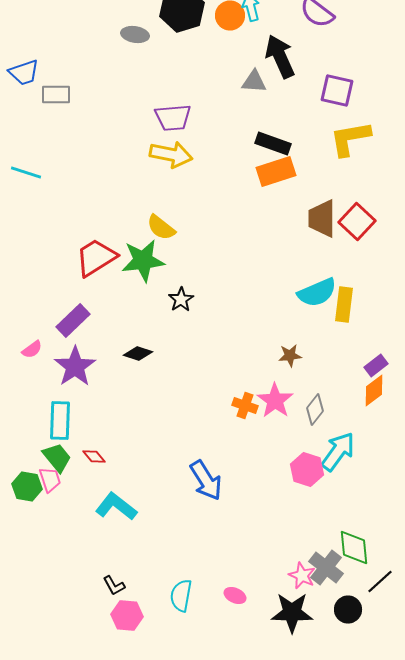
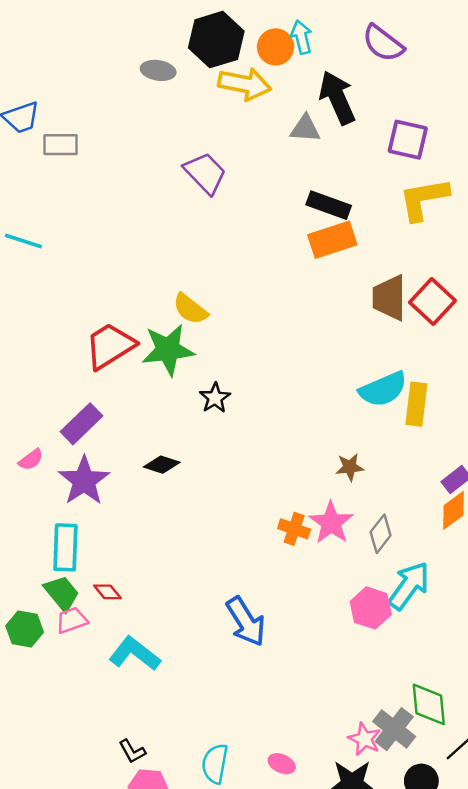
purple trapezoid: (173, 118) -> (205, 173), turned -129
yellow arrow: (171, 154) -> (245, 84), moved
pink trapezoid: (50, 480) -> (72, 620), moved, turned -92

